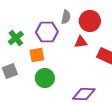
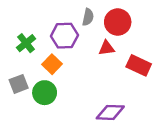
orange square: (37, 55) -> (52, 64), turned -35
green circle: (45, 78) -> (45, 93), moved

